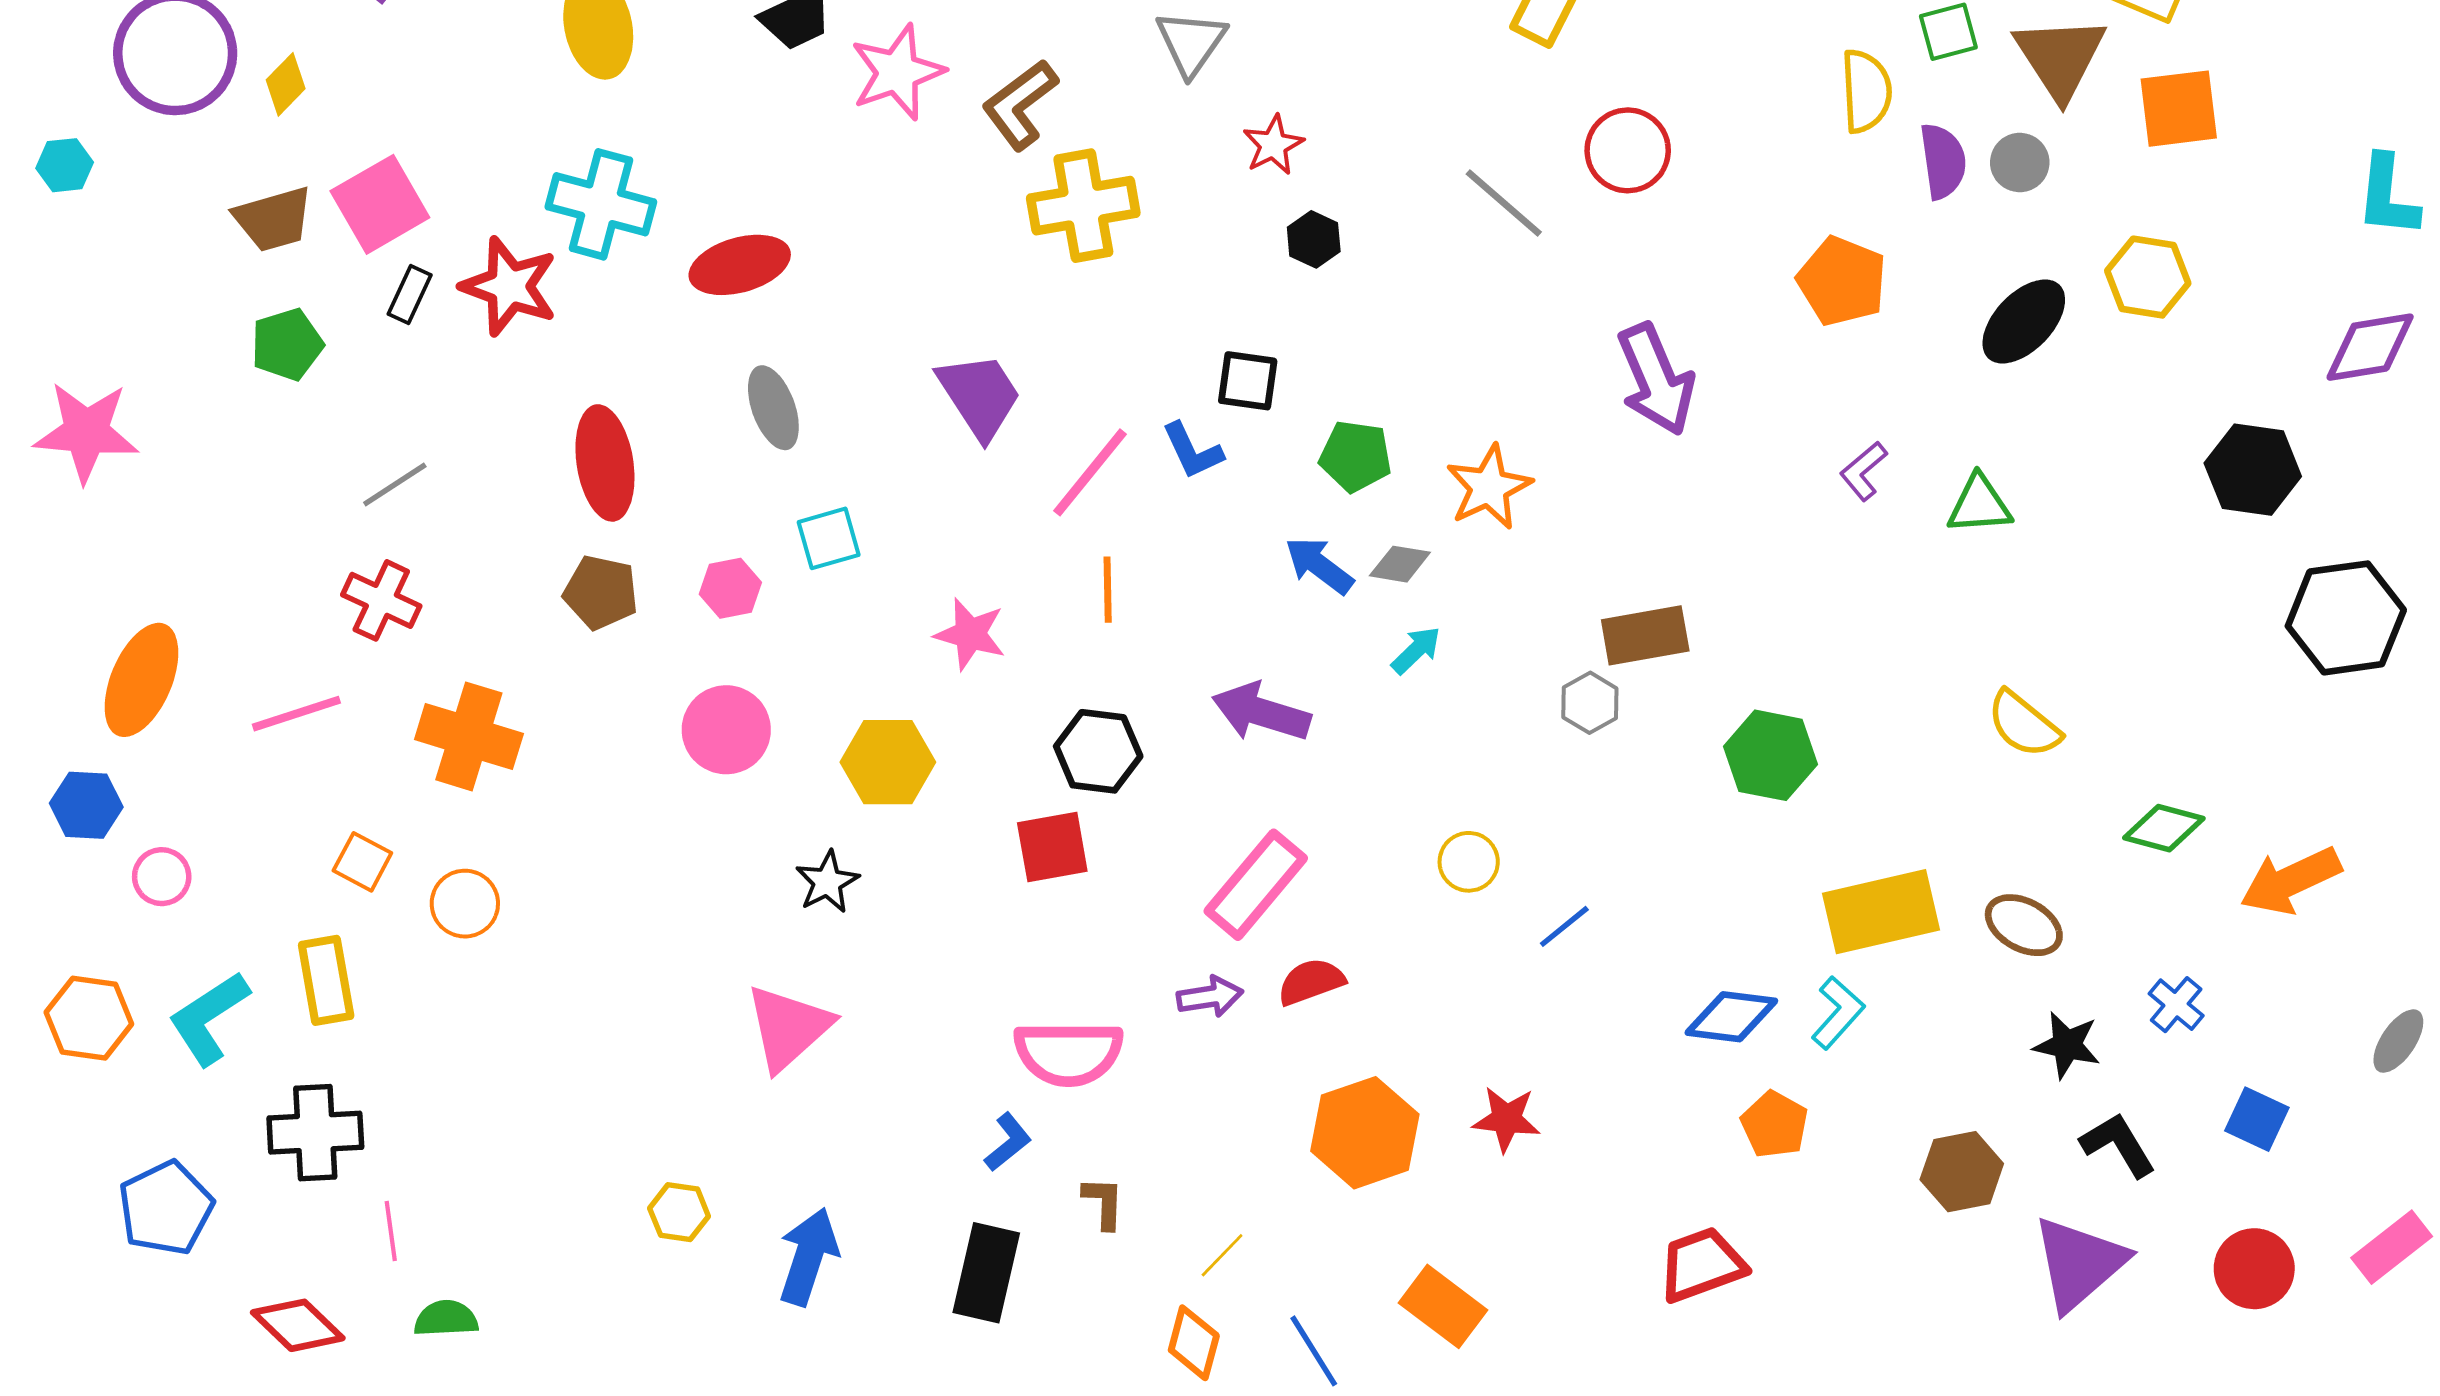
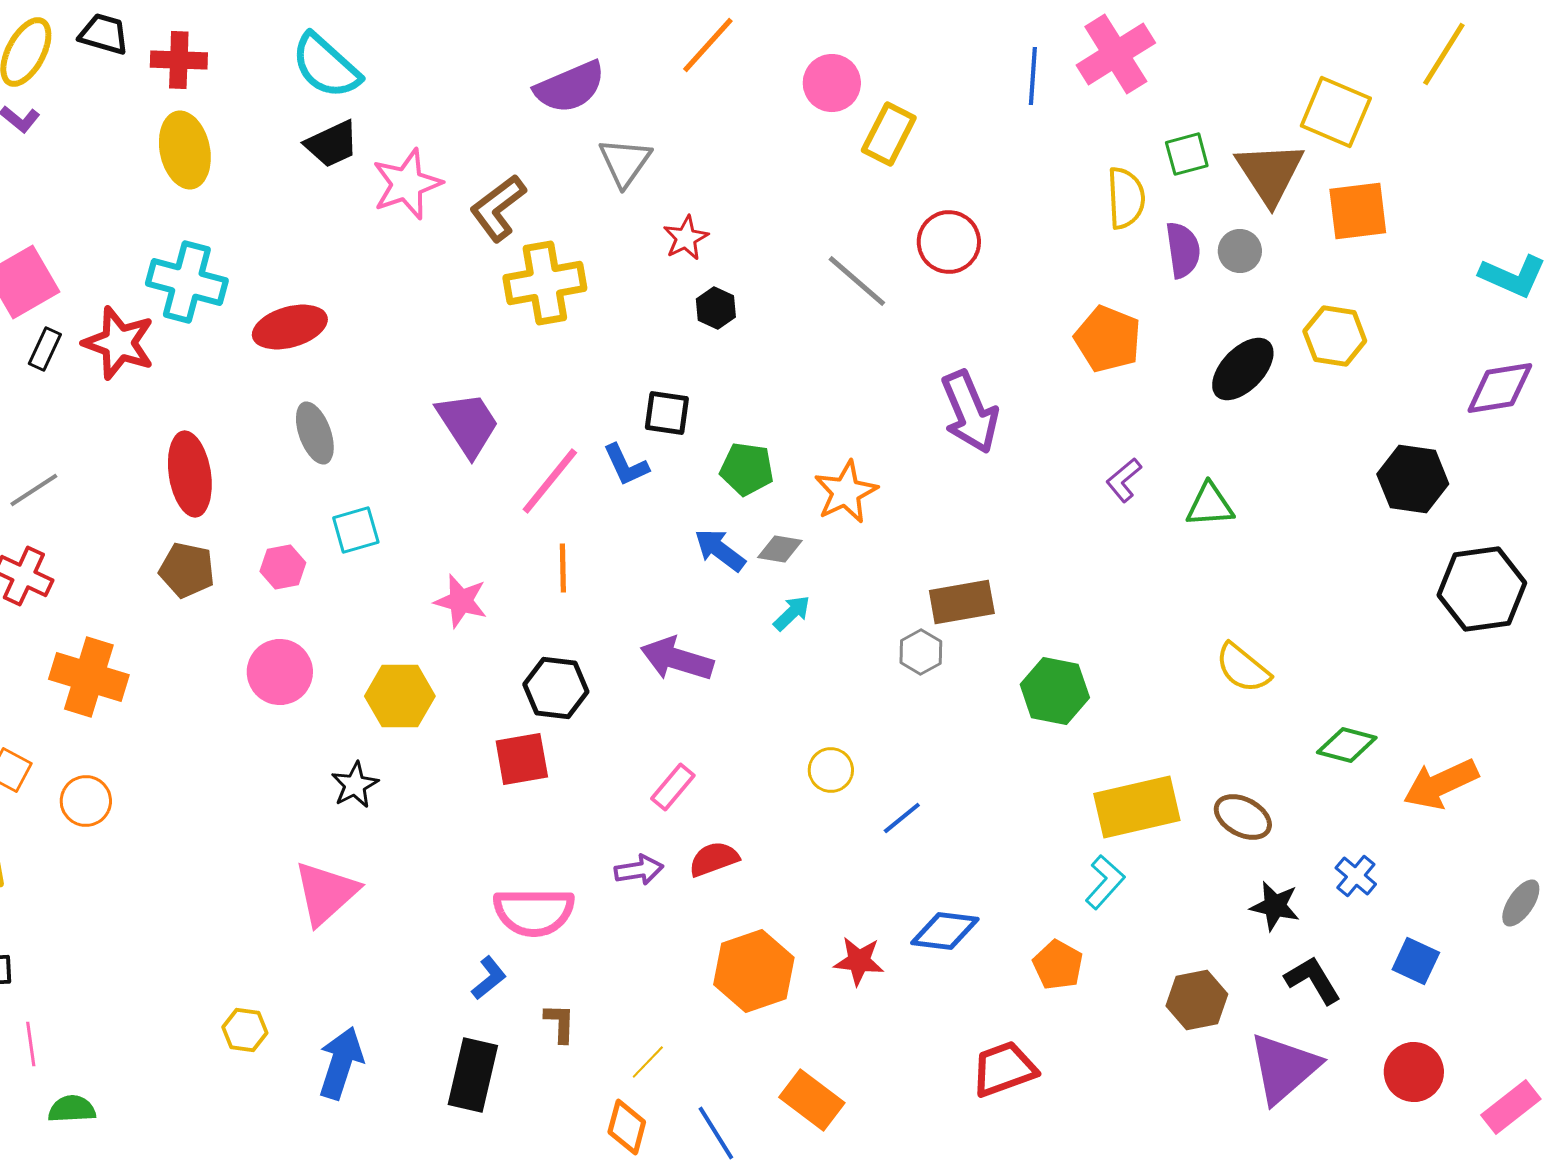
cyan L-shape: (2388, 196) -> (1513, 276), turned -72
pink rectangle: (1256, 885) -> (673, 787), size x0.6
blue diamond: (1731, 1017) -> (945, 931), moved
pink rectangle: (2392, 1247) -> (1511, 1107), moved

